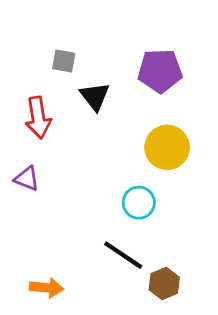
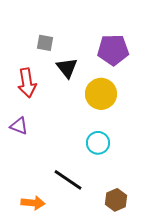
yellow circle: (167, 147) -> (101, 94), moved
black line: (123, 255) -> (68, 180), moved

